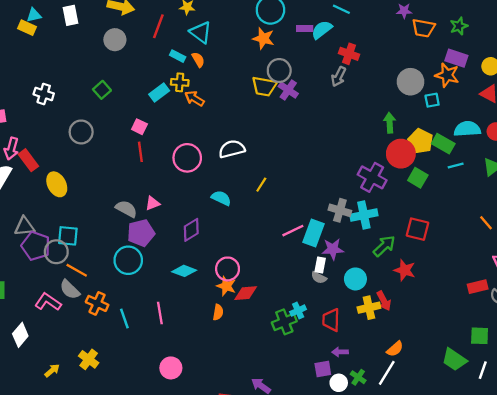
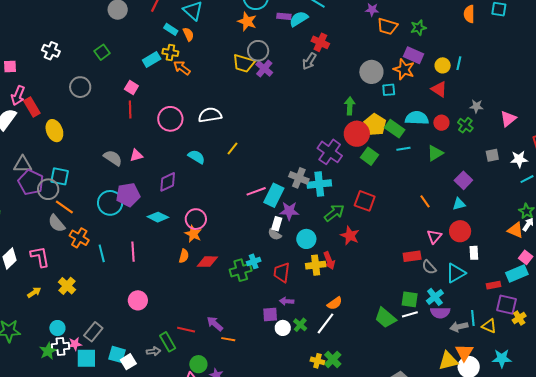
purple pentagon: (141, 233) -> (128, 195), moved
red diamond: (246, 293) -> (207, 262), moved
pink L-shape: (48, 302) -> (40, 257), moved, turned 40
white line: (483, 370) -> (410, 314), moved, turned 49

